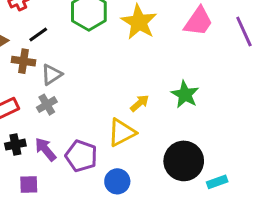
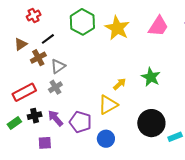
brown cross: (23, 61) -> (38, 58), turned -35

